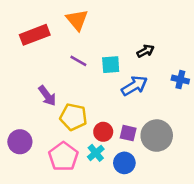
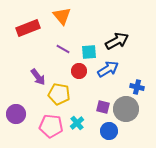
black arrow: (146, 51) -> (117, 41), size x1.6
blue cross: (180, 80) -> (137, 87), moved
red circle: (103, 132) -> (79, 71), moved
pink pentagon: (63, 157) -> (51, 126), turned -30
blue circle: (124, 163) -> (109, 131), moved

